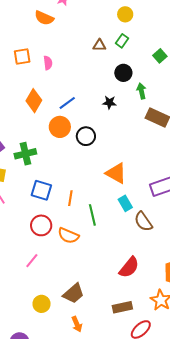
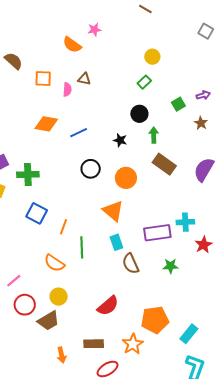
brown triangle: (99, 45) -> (84, 79), moved
orange diamond: (34, 101) -> (46, 124), turned 60
orange circle: (60, 127) -> (126, 178), moved
red circle: (41, 225) -> (25, 305), moved
yellow circle: (42, 304) -> (59, 297), moved
orange arrow: (77, 324) -> (62, 355), moved

